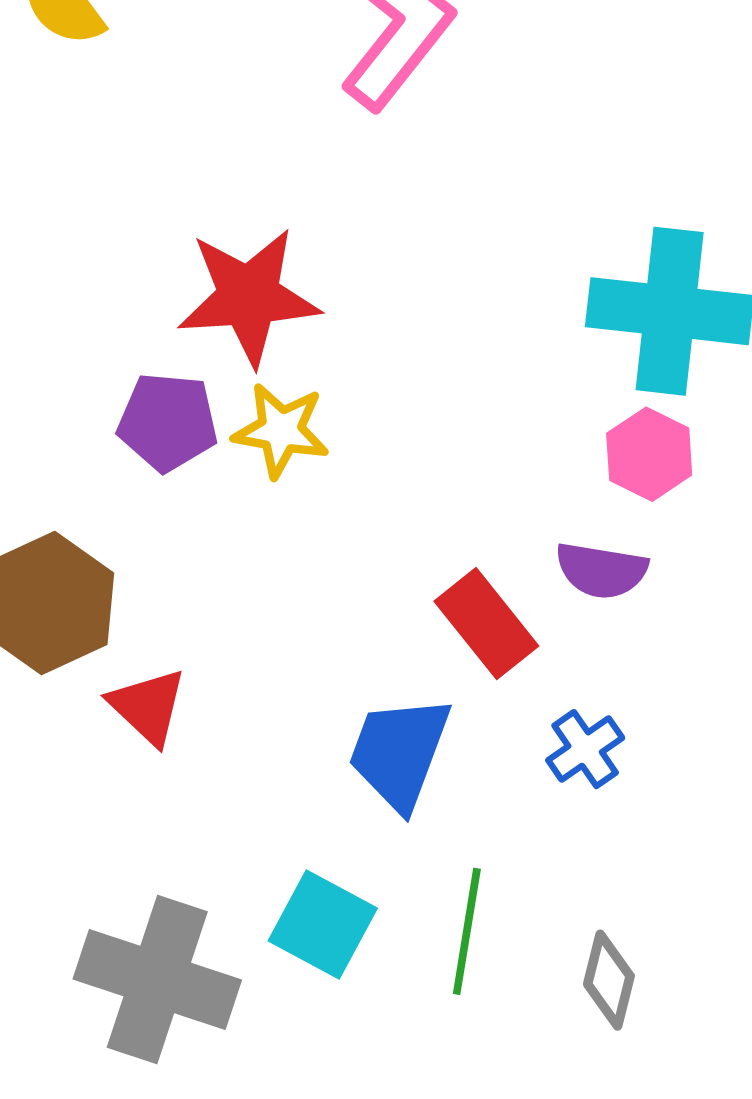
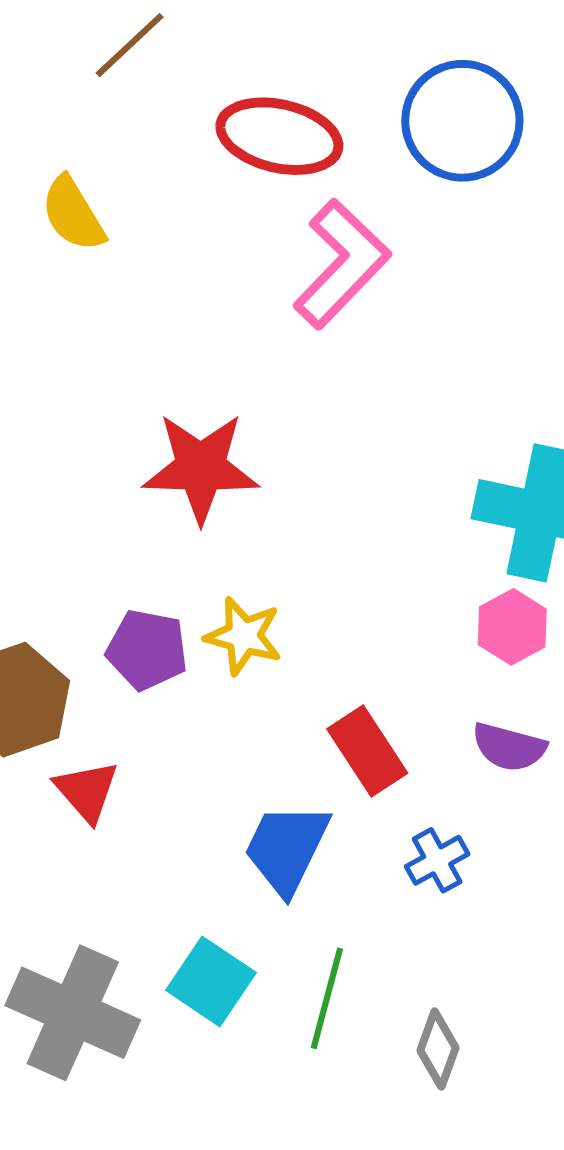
purple pentagon: (168, 422) -> (147, 650), moved
yellow star: (281, 430) -> (244, 636), moved
purple semicircle: (601, 570) -> (509, 747), moved

